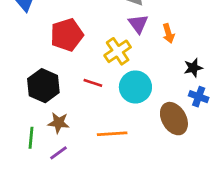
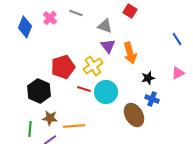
orange arrow: (168, 33) -> (130, 53), size x1.5
red pentagon: (67, 35) -> (63, 67), moved
red line: (93, 83) -> (84, 89), moved
orange line: (112, 134) -> (74, 126), moved

